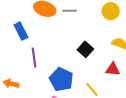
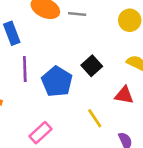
blue pentagon: (61, 79) -> (57, 82), moved

